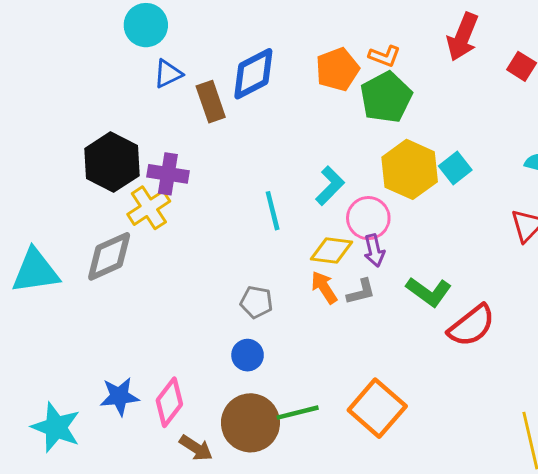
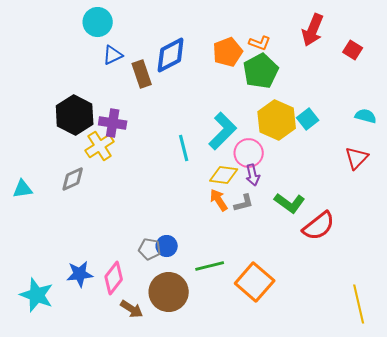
cyan L-shape: (330, 186) -> (223, 131), size x1.4
gray diamond: (109, 256) -> (73, 179), size x0.7
cyan triangle: (35, 271) -> (23, 189), size x0.6
gray pentagon: (256, 302) -> (150, 249), moved
green line: (298, 413) -> (210, 266), moved

